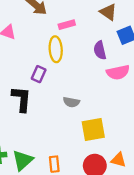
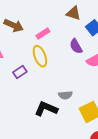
purple rectangle: (39, 74) -> (20, 72), moved, turned 48
black L-shape: (21, 99) -> (46, 109), moved, turned -55

